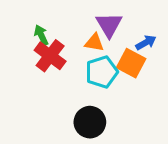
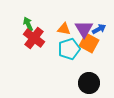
purple triangle: (109, 25) -> (84, 29), moved
black circle: (90, 122) -> (89, 83), moved

